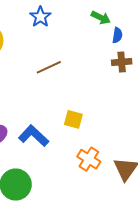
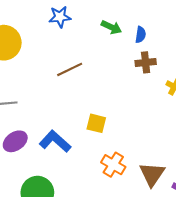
blue star: (40, 17) -> (60, 17), turned 30
green arrow: (101, 18) -> (111, 27), moved

